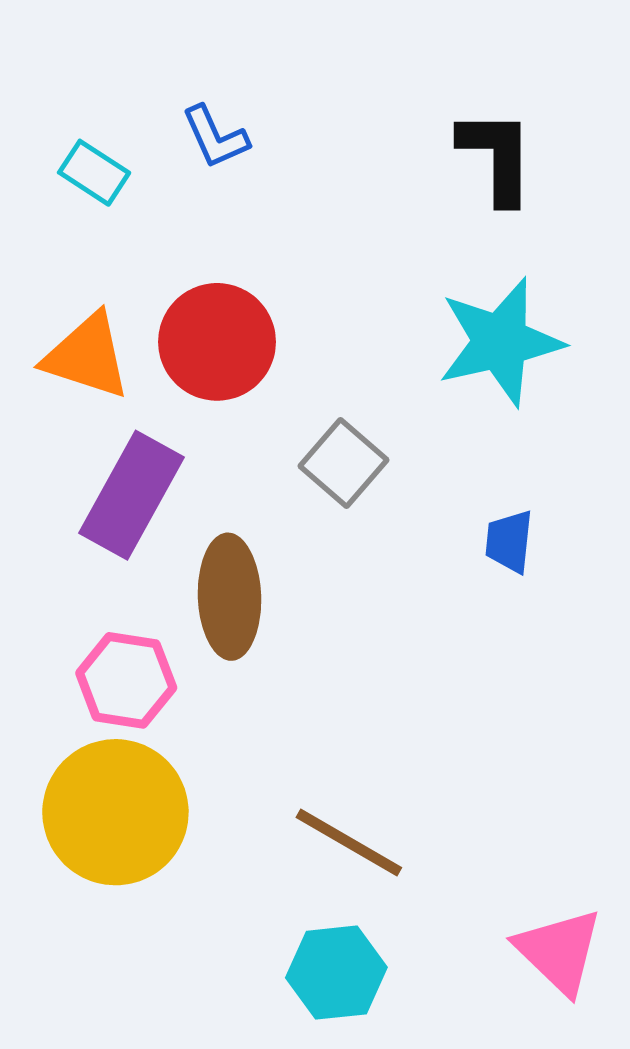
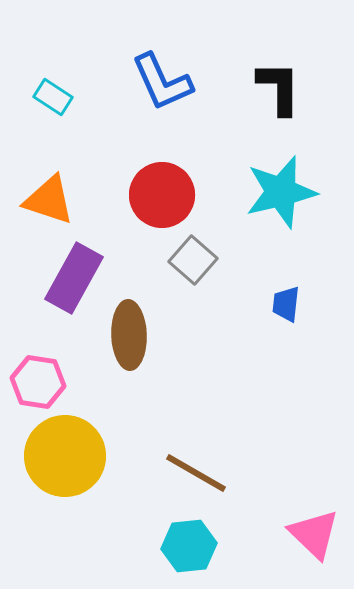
blue L-shape: (215, 137) -> (162, 82), moved, size x1.6
red circle: (217, 342) -> (162, 195), moved
pink hexagon: (126, 680) -> (38, 382), moved

